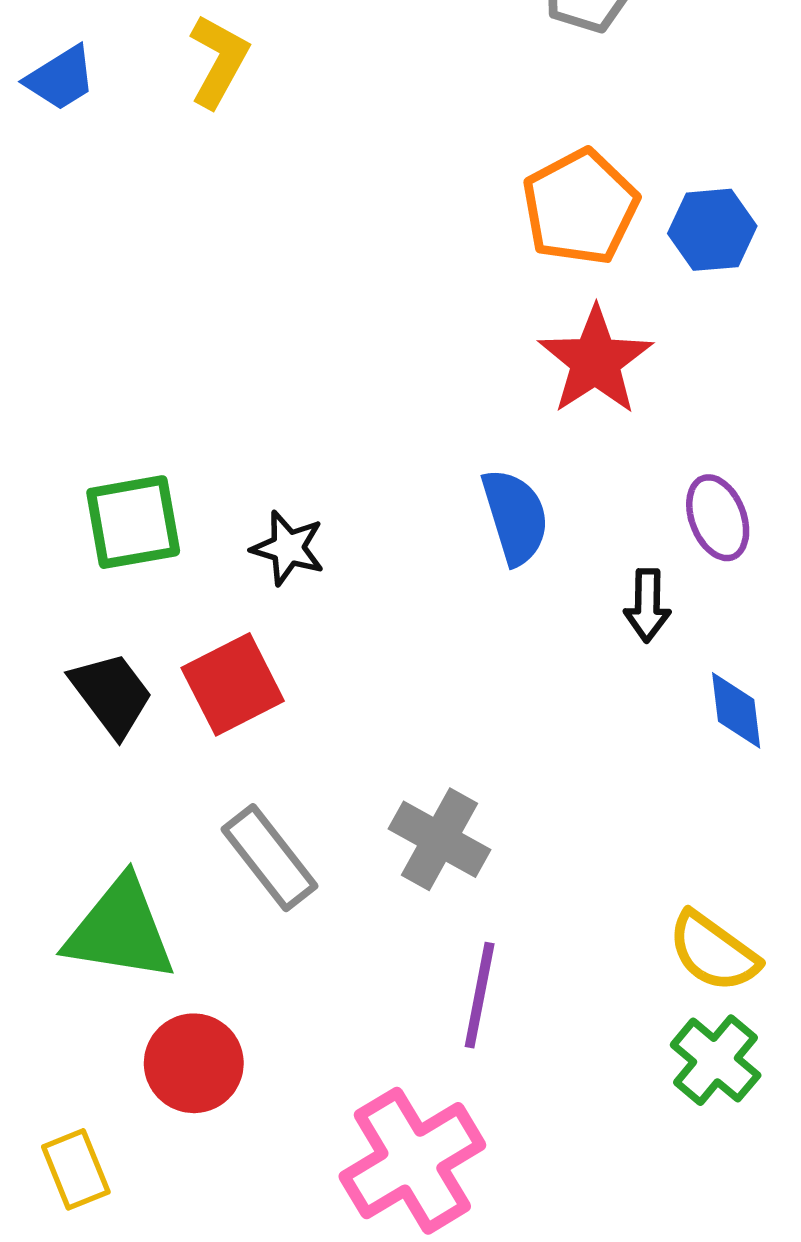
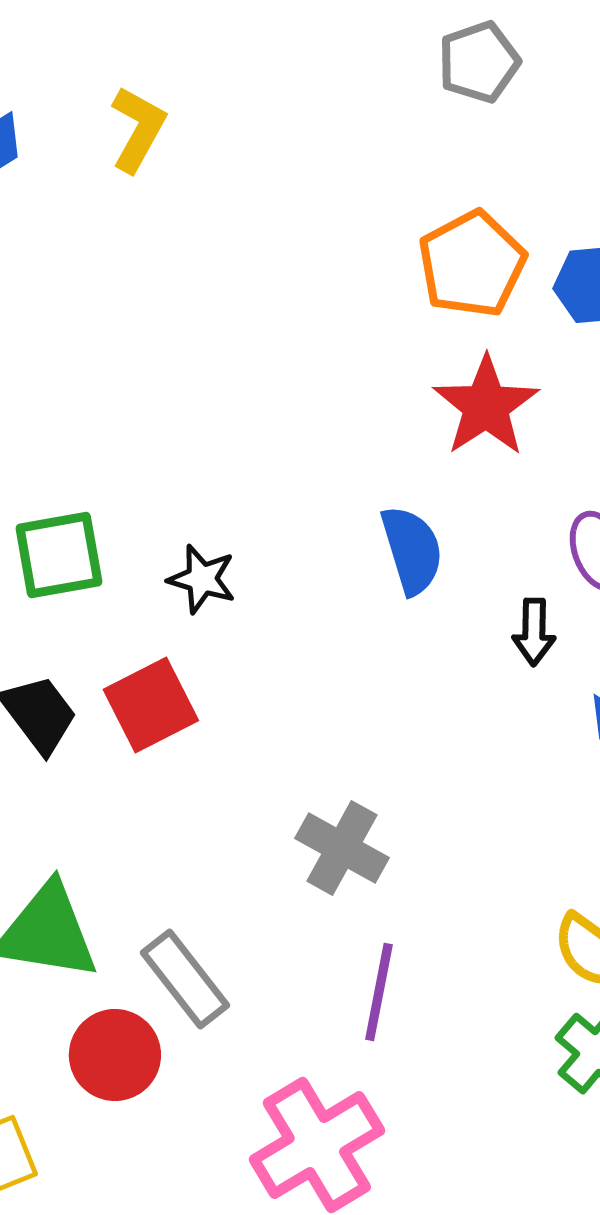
gray rectangle: (270, 858) -> (185, 979), moved

